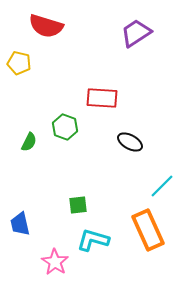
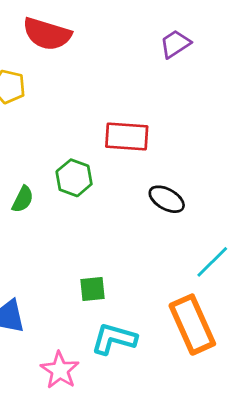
purple trapezoid: (136, 33) -> (175, 44), size x0.7

